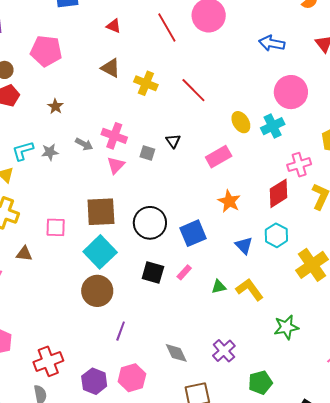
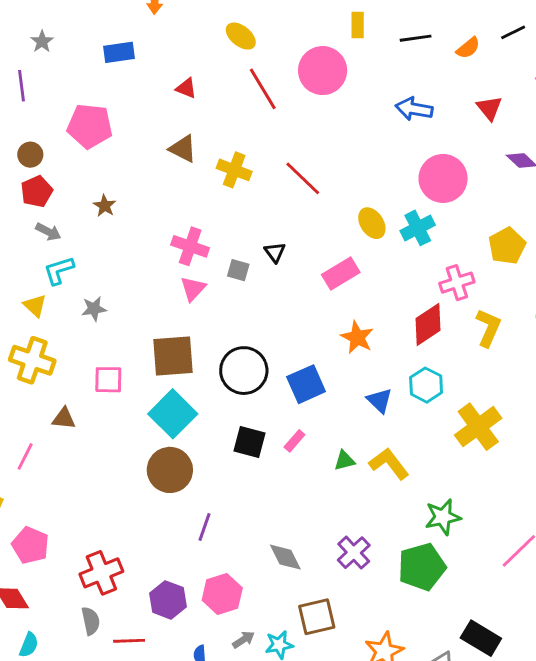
gray arrow: (84, 144) -> (48, 232), moved
gray star: (50, 152) -> (94, 309), moved
green pentagon: (260, 382) -> (422, 567), moved, size x1.4

